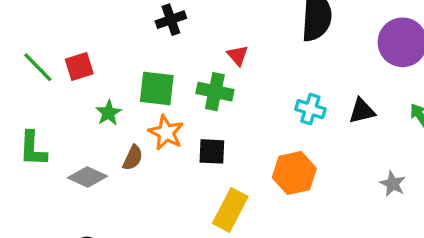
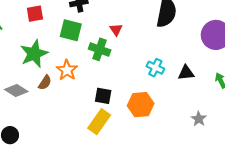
red square: (79, 67) -> (35, 14), moved
green square: (157, 88) -> (71, 30), moved
green star: (109, 113) -> (34, 54), size x1.8
black square: (212, 151) -> (103, 96), moved

